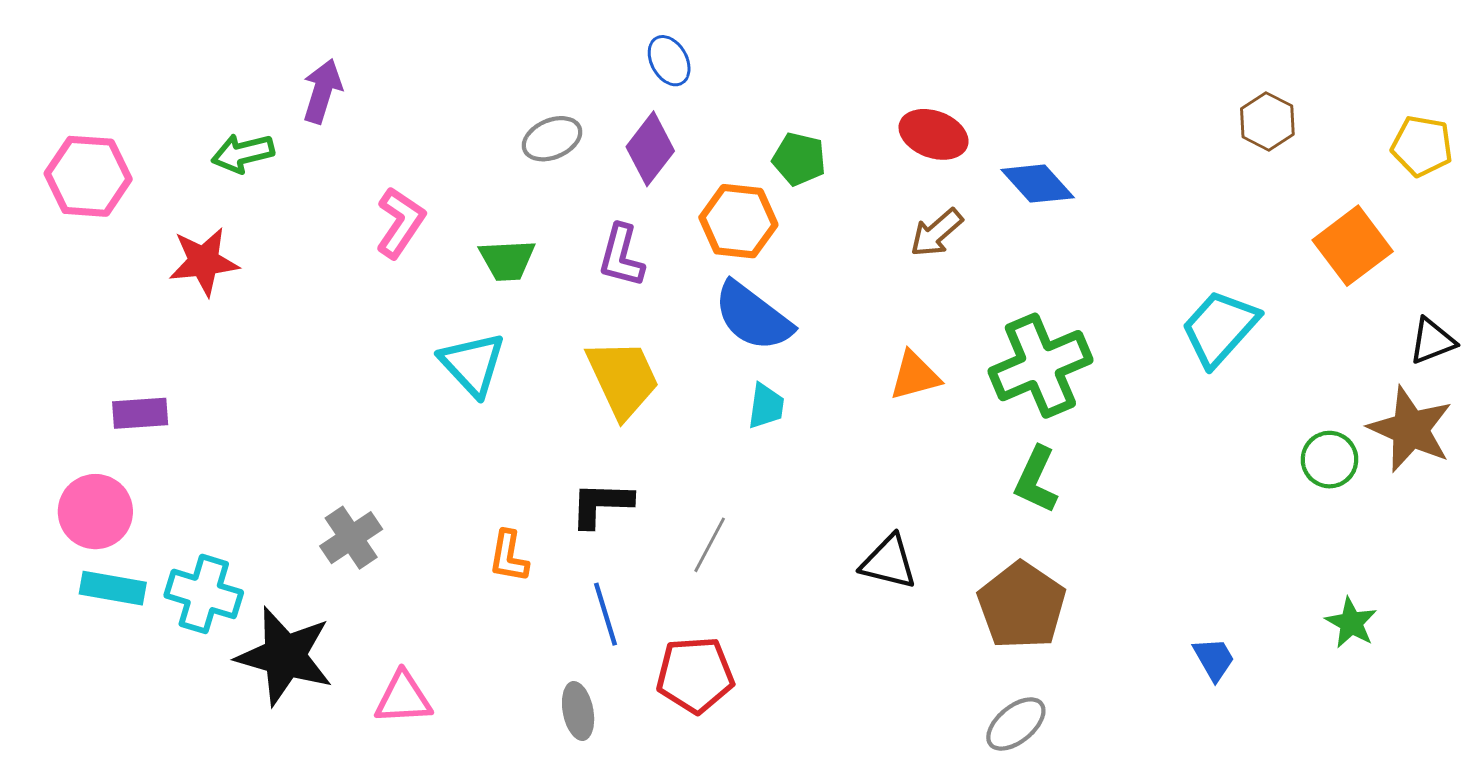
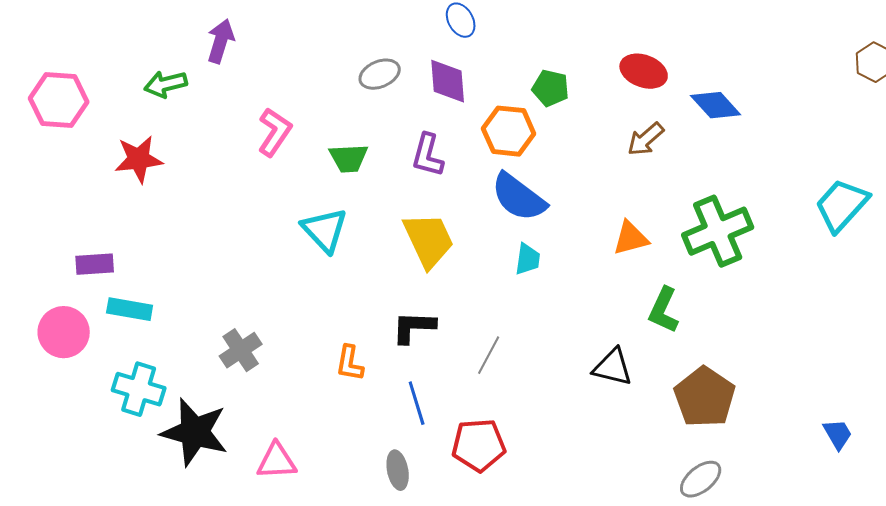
purple diamond: (650, 149) -> (448, 81), turned -42
green L-shape: (1036, 480) -> (664, 310), moved
cyan rectangle: (113, 588) -> (130, 309), moved

